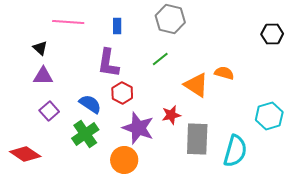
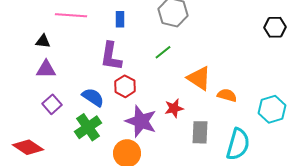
black triangle: (40, 48) -> (43, 41), turned -35
orange semicircle: (224, 73) -> (227, 95), moved
gray rectangle: (197, 139) -> (200, 132), size x0.7

